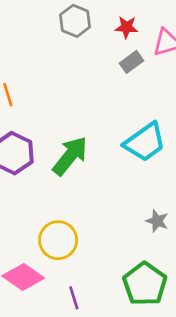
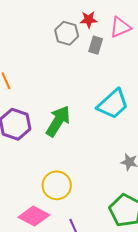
gray hexagon: (75, 21) -> (67, 33), moved
gray rectangle: (131, 62) -> (96, 45), turned -30

